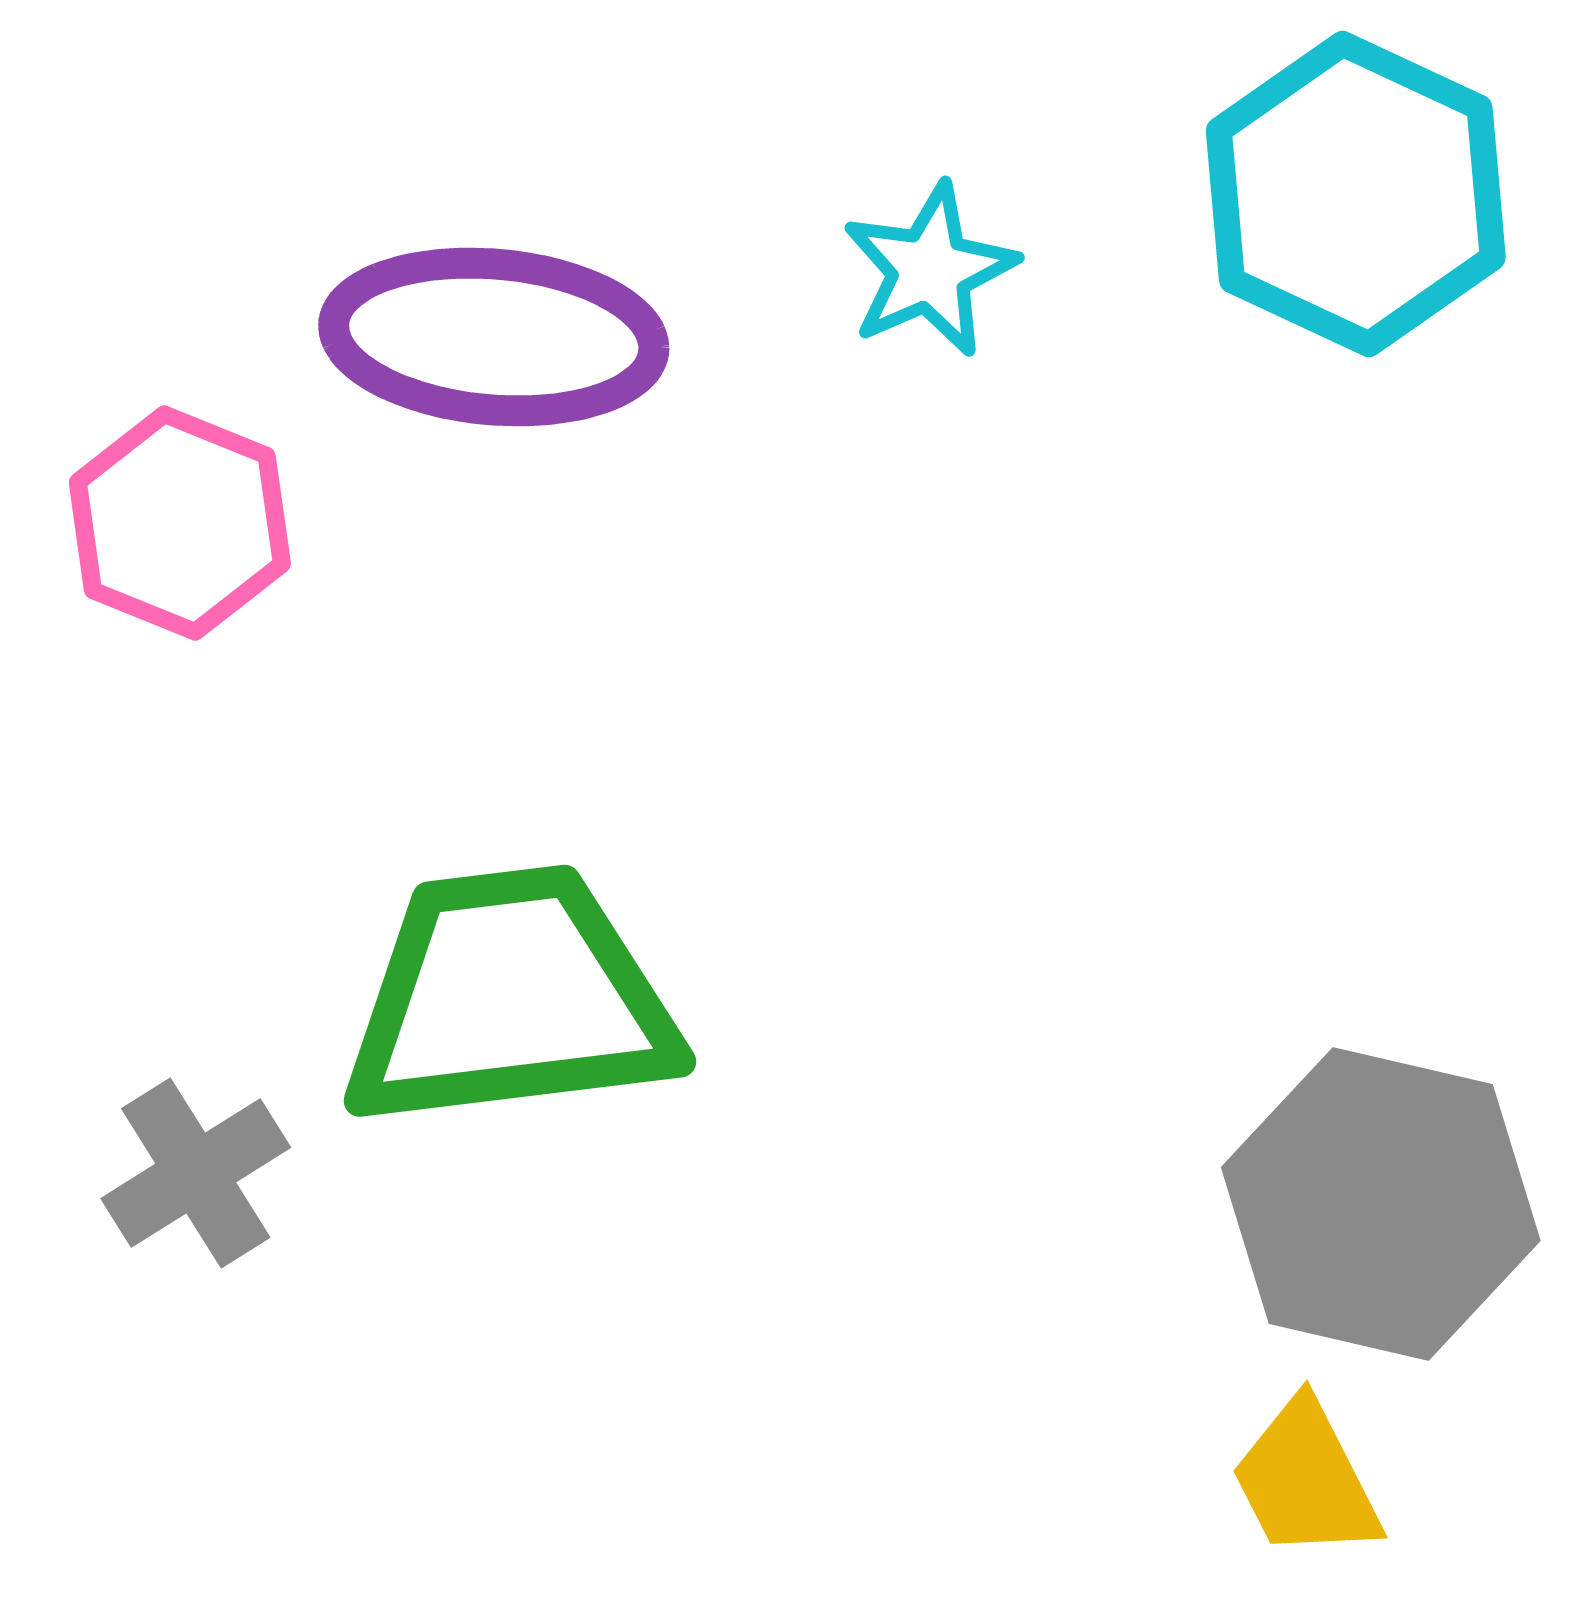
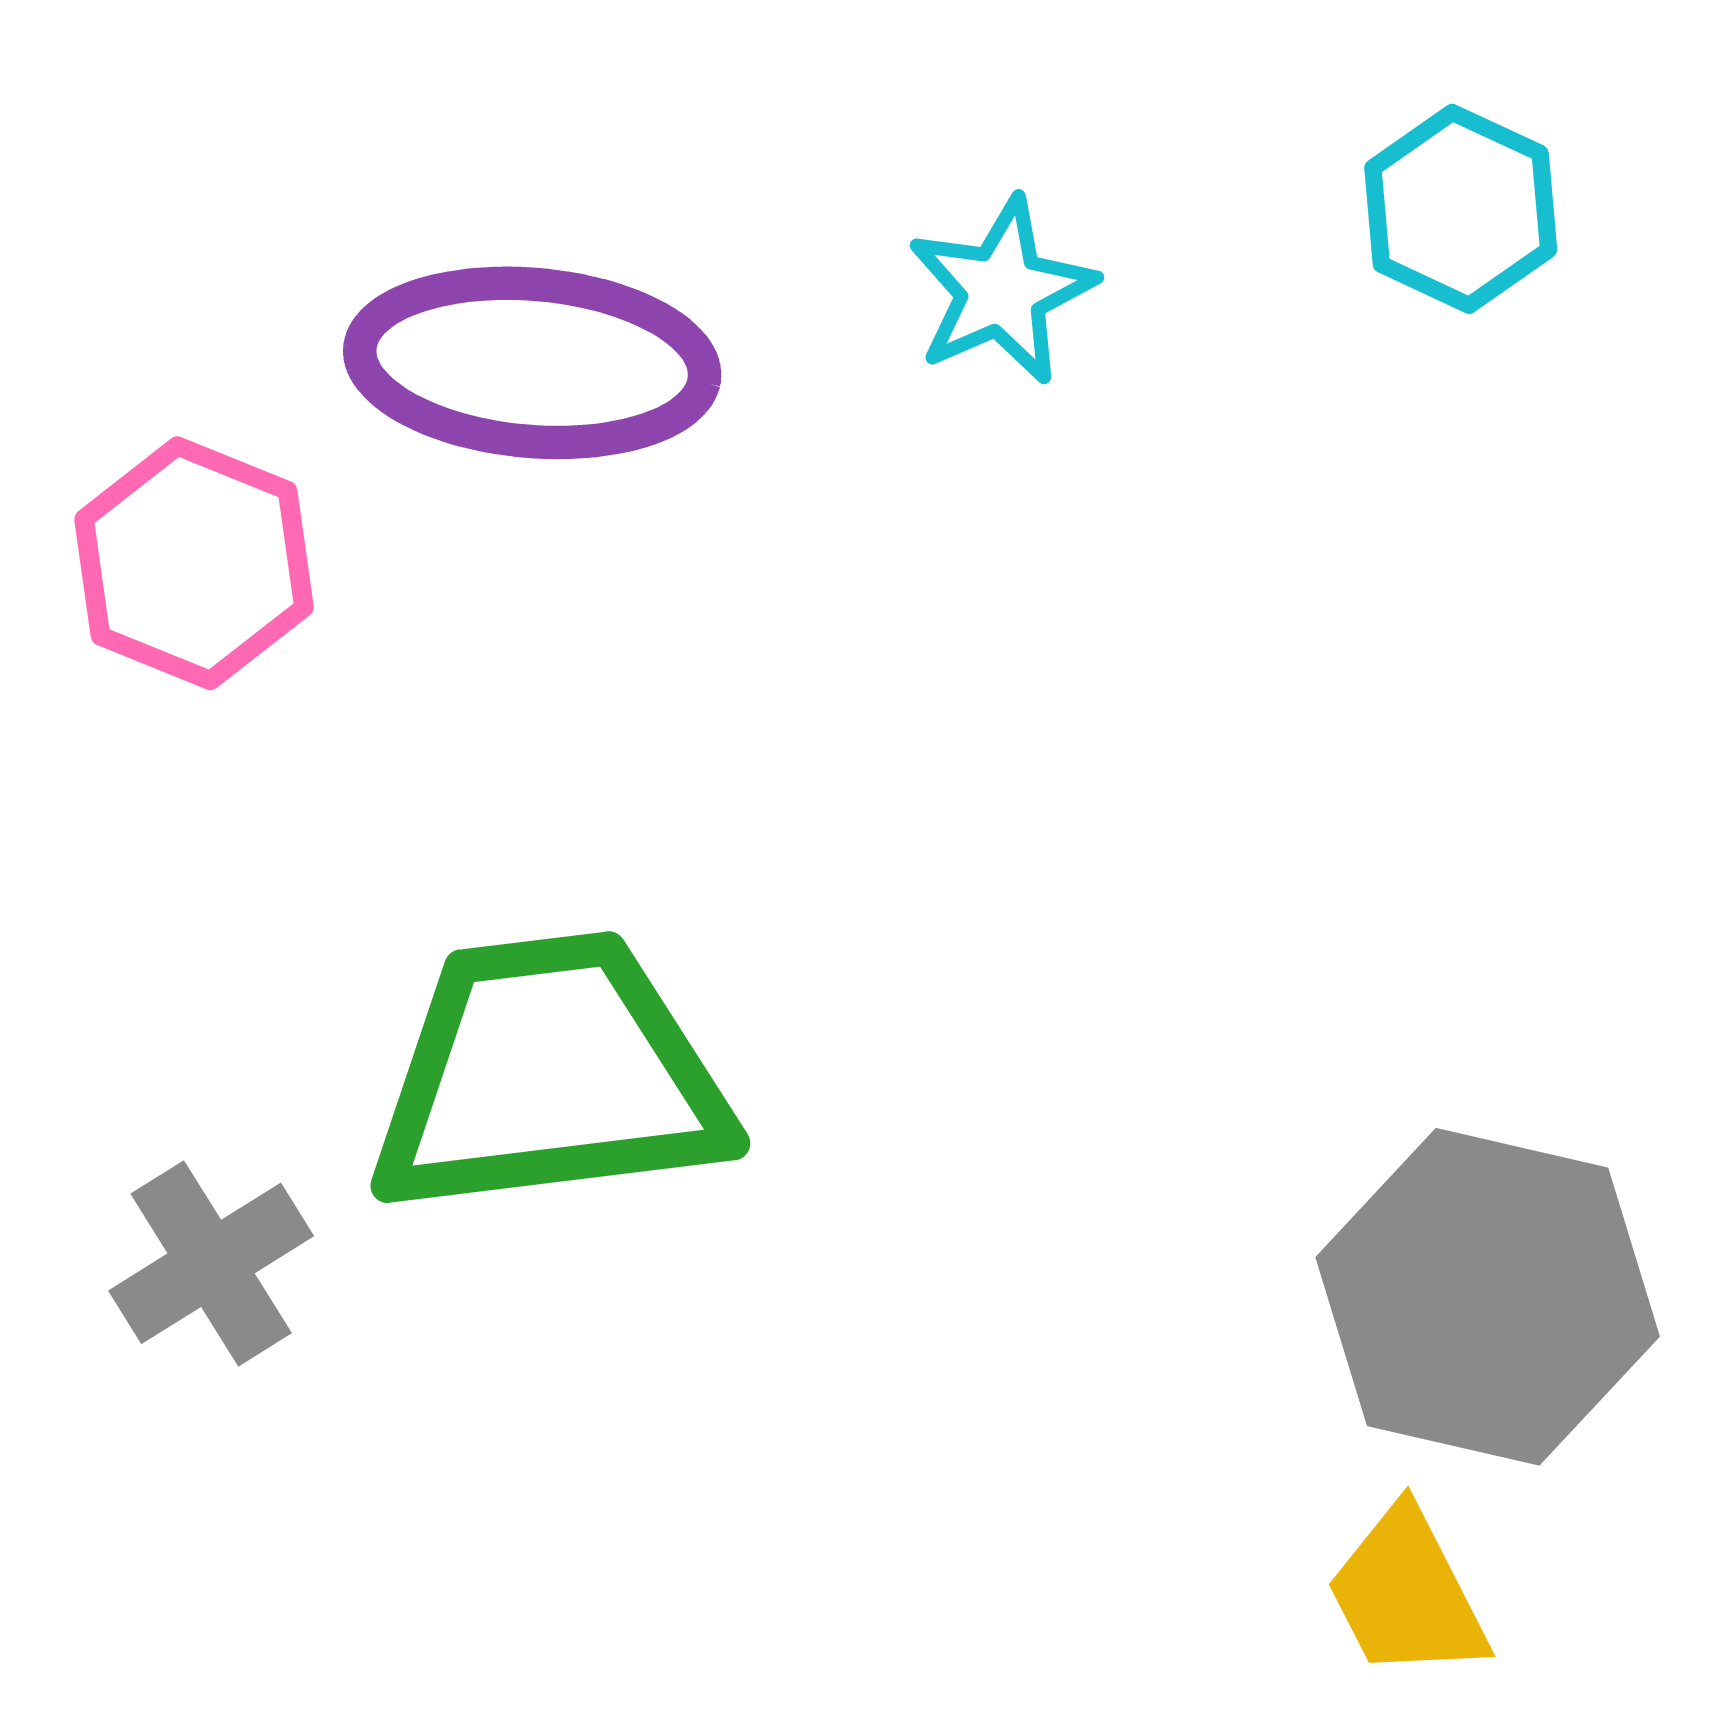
cyan hexagon: (1356, 194) -> (1461, 209), size x0.6

